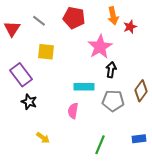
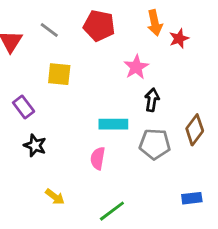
pink star: (100, 47) -> (136, 67), size x0.7
purple rectangle: (21, 75) -> (24, 107), size x0.7
green line: (100, 145) -> (112, 211), moved, turned 30

